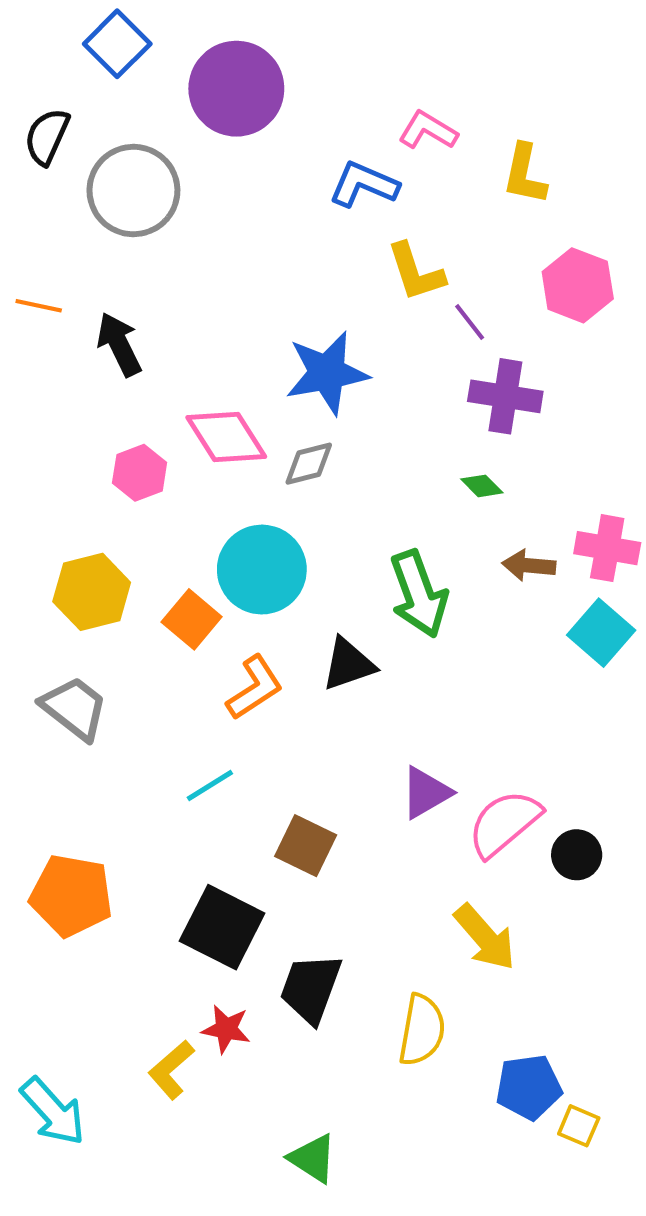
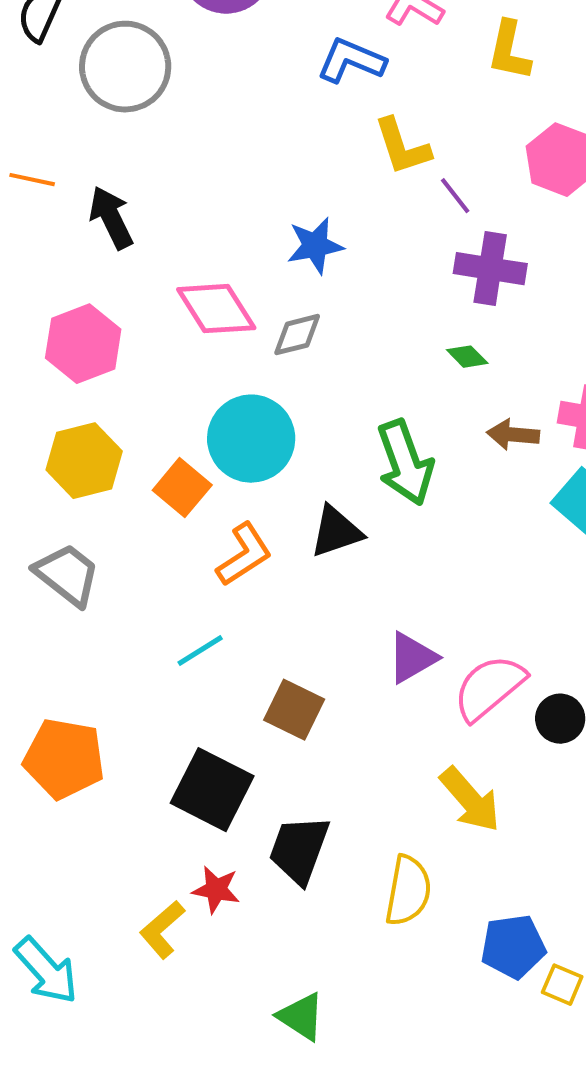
blue star: (327, 373) -> (315, 246), size x0.7
pink hexagon: (140, 473) -> (83, 344), moved, size x1.4

